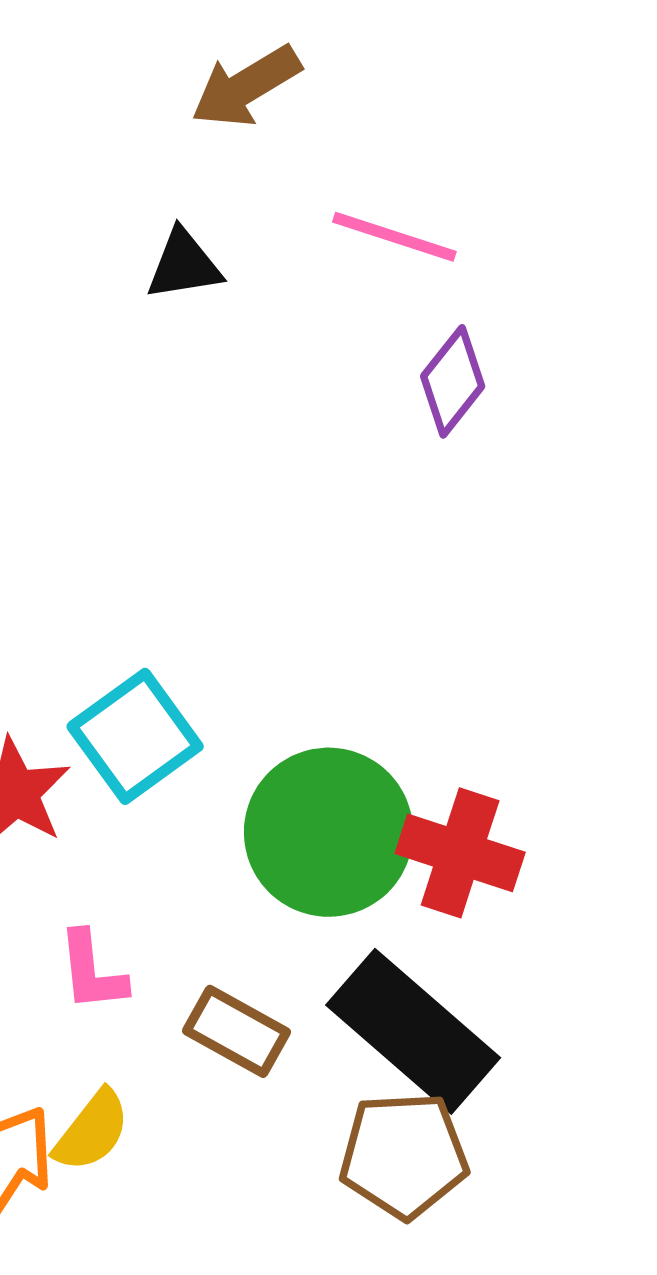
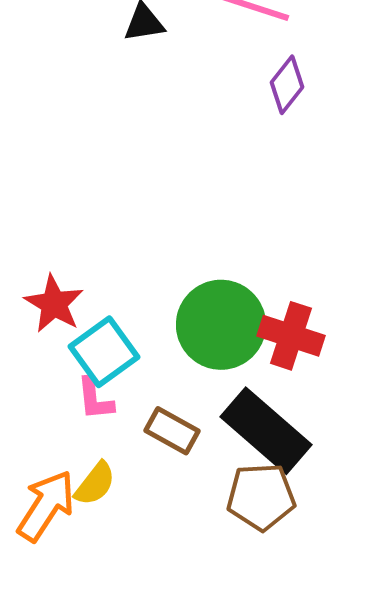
cyan square: (135, 736) -> (104, 352), moved

